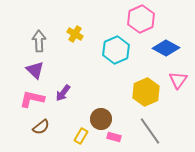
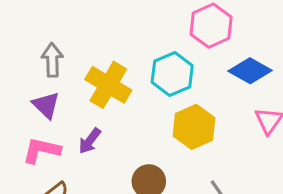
yellow cross: (75, 34) -> (108, 85), moved, size x1.8
yellow hexagon: (146, 92) -> (194, 127), moved

